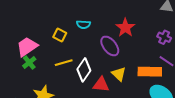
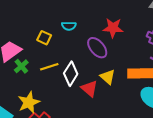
red star: (125, 28) -> (113, 28), turned -30
green cross: (29, 62) -> (21, 66), moved
red triangle: (101, 85) -> (89, 89), turned 36

